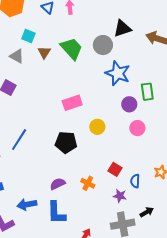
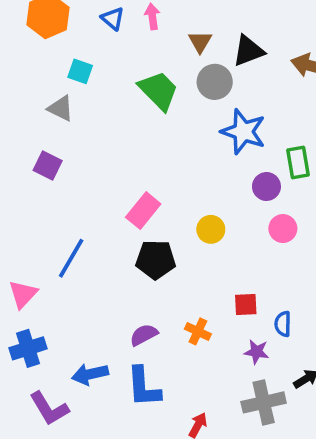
brown triangle: (44, 52) -> (200, 42), moved
pink rectangle: (72, 103) -> (143, 211), moved, turned -30
red square: (115, 169) -> (246, 305), turned -32

